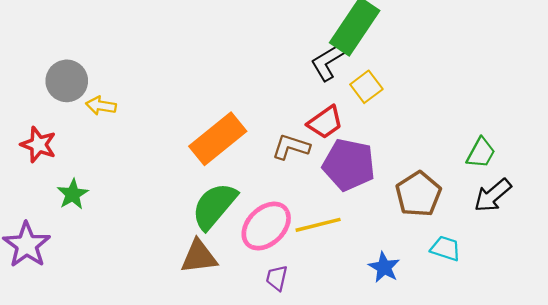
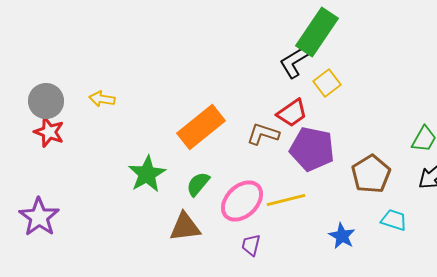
gray circle: (67, 81) -> (46, 101), moved
green star: (73, 194) -> (147, 174), moved, size x1.4
green semicircle: (214, 206) -> (198, 184), size x0.6

